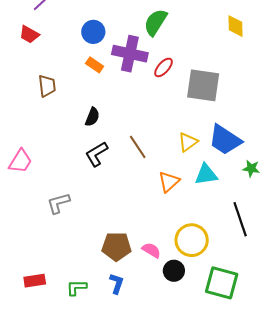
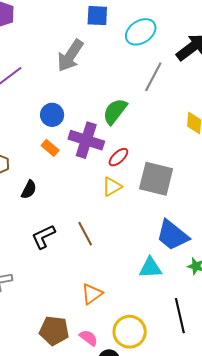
black semicircle: (92, 117) -> (29, 190), moved
yellow triangle: (188, 142) -> (112, 187), moved
orange triangle: (169, 182) -> (92, 294), moved

